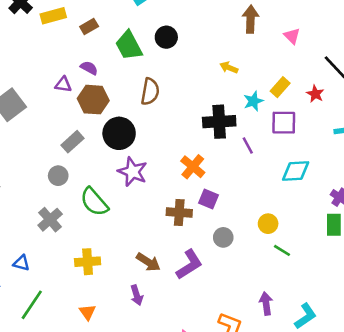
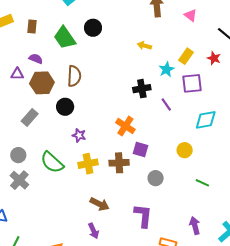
brown rectangle: (89, 26) -> (32, 27), turned -48
brown semicircle: (150, 92) -> (74, 76), moved
black cross: (219, 122) -> (142, 89), size x0.7
black circle: (119, 133) -> (65, 107), size x0.7
purple star: (133, 172) -> (79, 135), size x0.6
gray circle: (58, 176) -> (18, 155), moved
yellow circle: (268, 224) -> (185, 150), moved
yellow cross: (88, 262) -> (88, 164), moved
purple L-shape: (189, 265) -> (143, 216), moved, turned -45

